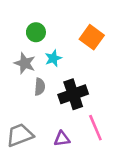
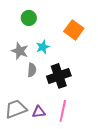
green circle: (36, 32) -> (29, 18), moved
pink line: (95, 128) -> (63, 111), moved, turned 35
purple triangle: (62, 139) -> (39, 112), moved

